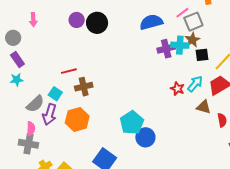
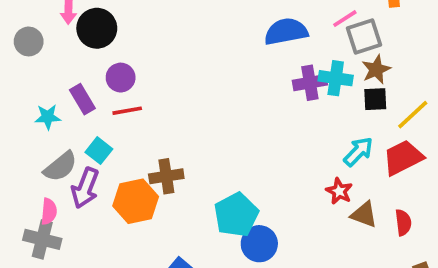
purple circle: (77, 20) -> (121, 78), moved
black circle: (97, 23) -> (97, 28), moved
brown star: (192, 40) -> (376, 70), moved
purple rectangle: (17, 59) -> (82, 99), moved
cyan star: (17, 80) -> (48, 117), moved
brown cross: (84, 87) -> (166, 176), moved
red star: (177, 89) -> (339, 191), moved
brown triangle: (204, 107) -> (364, 214), moved

